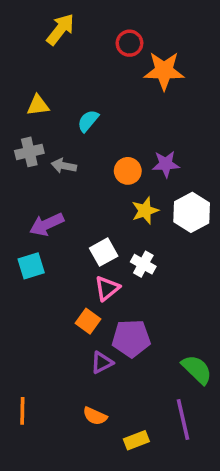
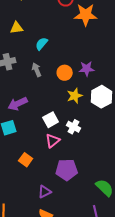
yellow triangle: (38, 105) -> (17, 28), moved
gray arrow: (64, 166) -> (37, 70), moved, turned 56
orange square: (88, 321) -> (26, 160), moved
purple triangle: (102, 363) -> (45, 192), moved

